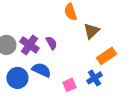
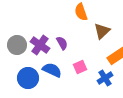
pink square: (69, 85) -> (80, 67), moved

